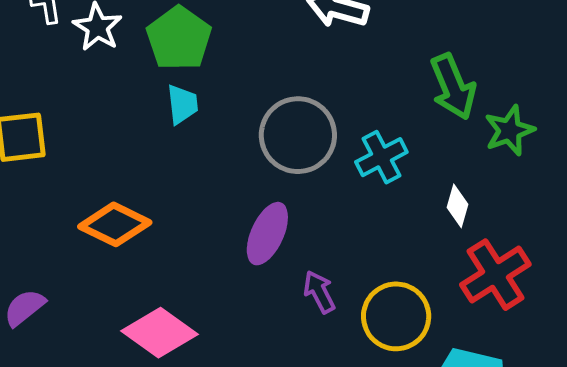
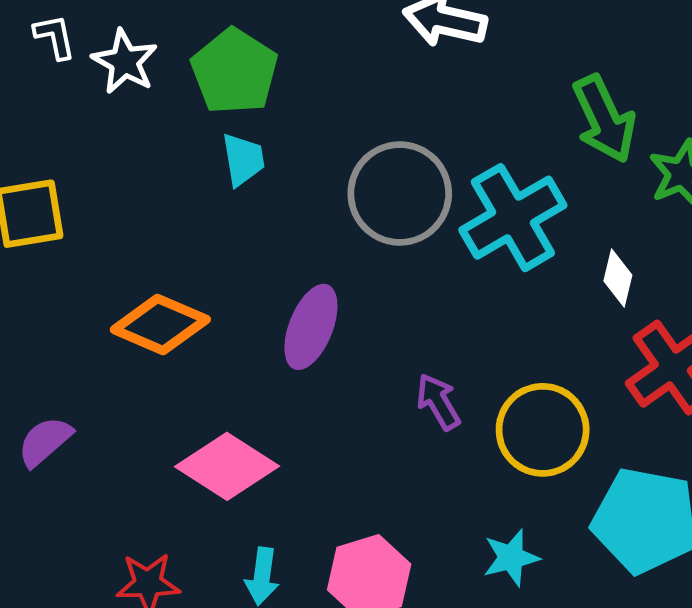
cyan cross: (381, 157) -> (513, 218), size x1.5
purple ellipse: (267, 234) -> (311, 327), moved

